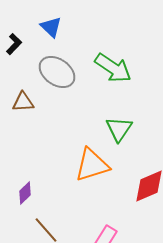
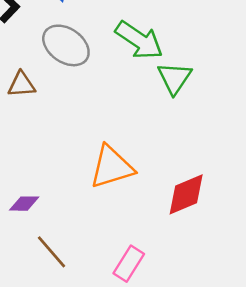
green triangle: (119, 129) -> (174, 78), moved
purple diamond: (25, 193) -> (24, 204), turned 45

